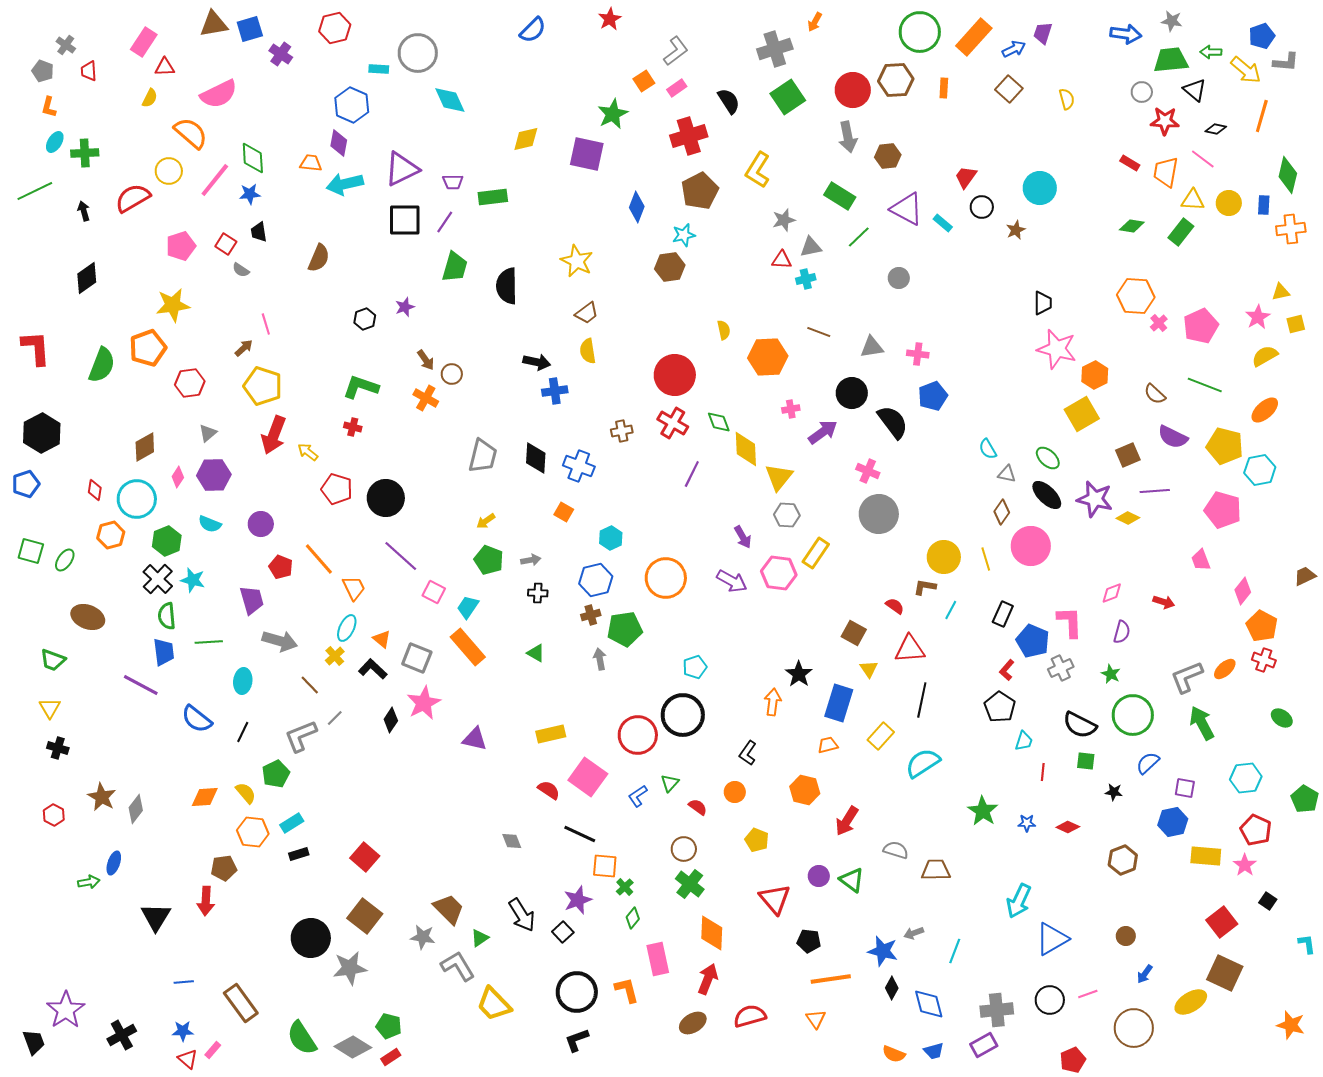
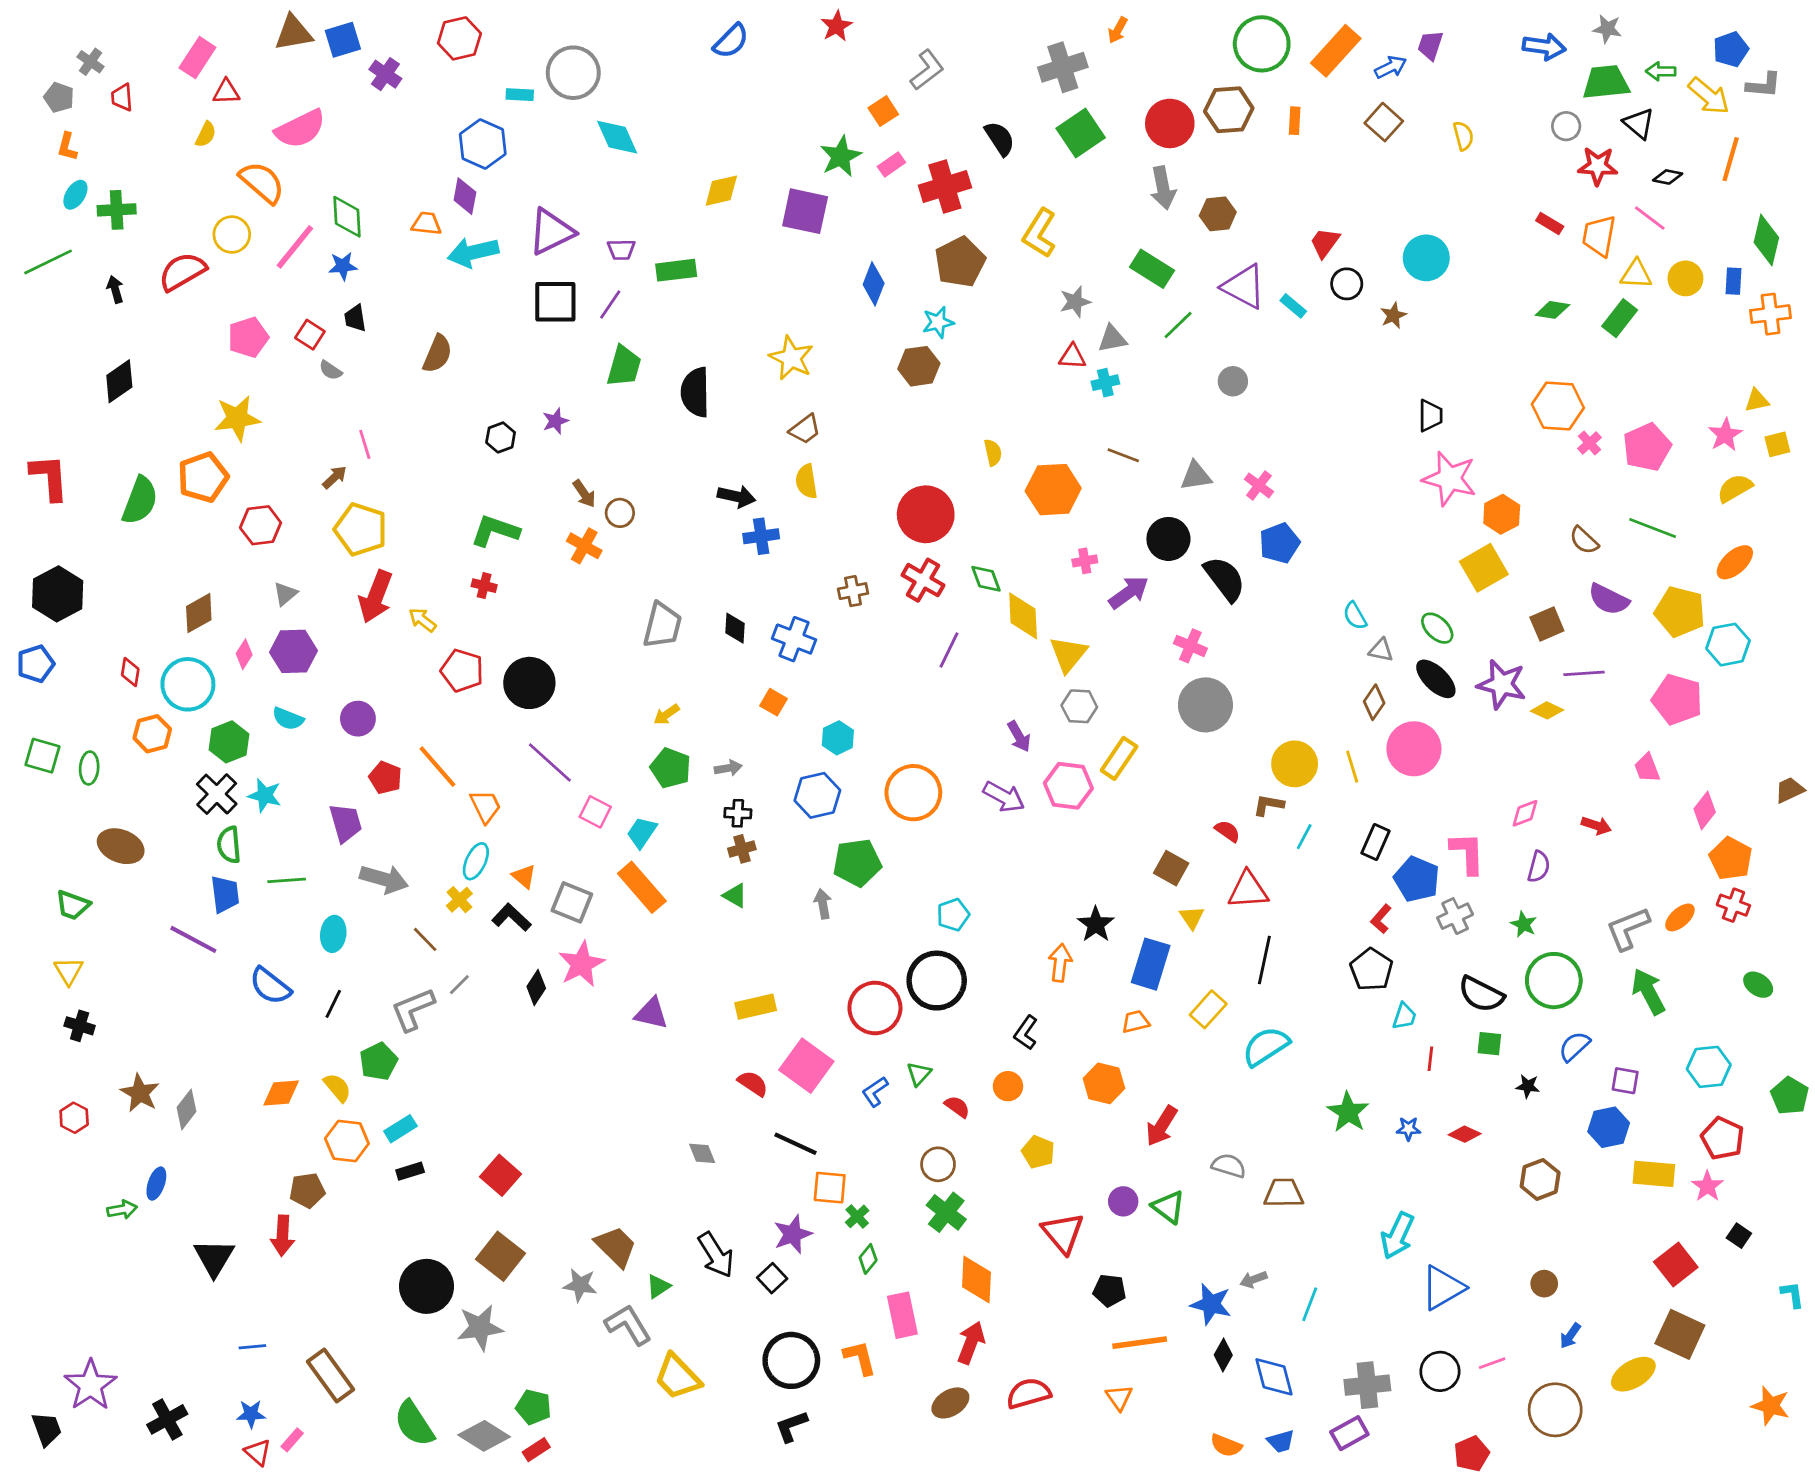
pink rectangle: (677, 88) -> (891, 165), moved
pink cross: (918, 354) -> (1259, 485), turned 30
black diamond: (536, 458) -> (735, 628), size x0.7
green ellipse: (65, 560) -> (89, 768), turned -30
brown cross: (591, 615) -> (742, 849), moved

